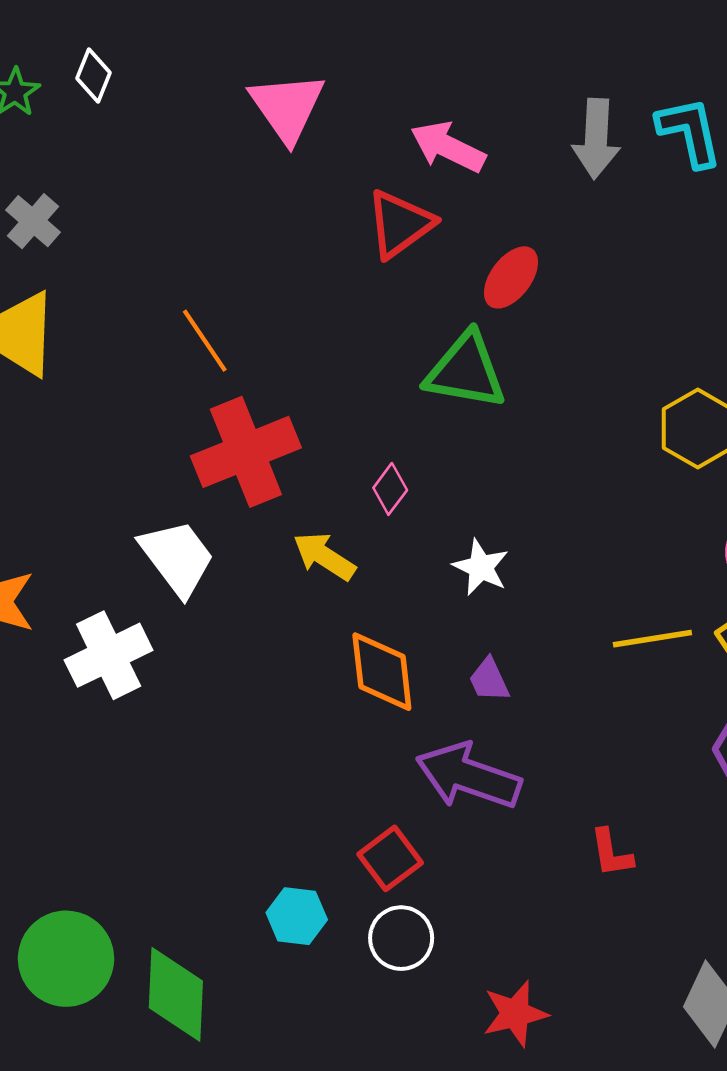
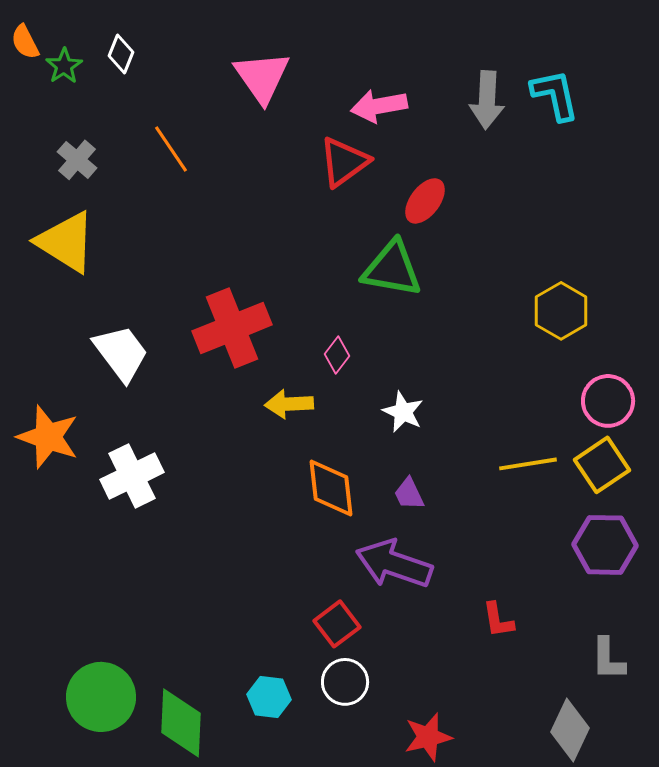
pink arrow: (448, 147) -> (379, 106), turned -36
orange line: (205, 341) -> (171, 149), moved
yellow arrow: (324, 556) -> (289, 404), turned -36
white trapezoid: (177, 558) -> (121, 353), moved
cyan hexagon: (297, 916) -> (269, 697), moved

